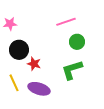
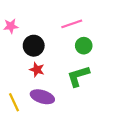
black circle: (19, 50) -> (34, 46), moved
yellow line: (14, 83) -> (14, 102), moved

